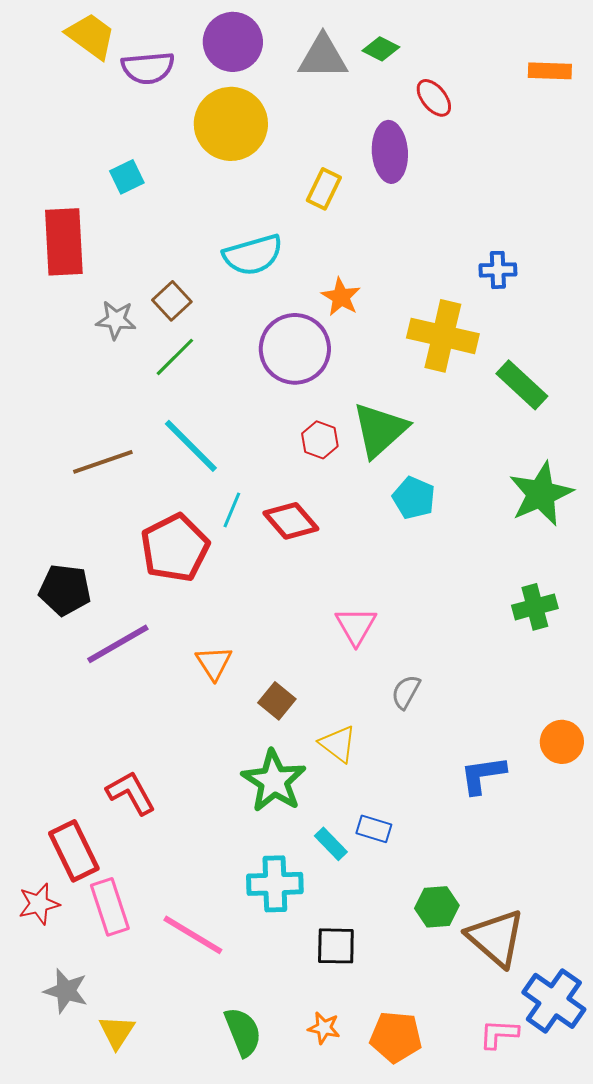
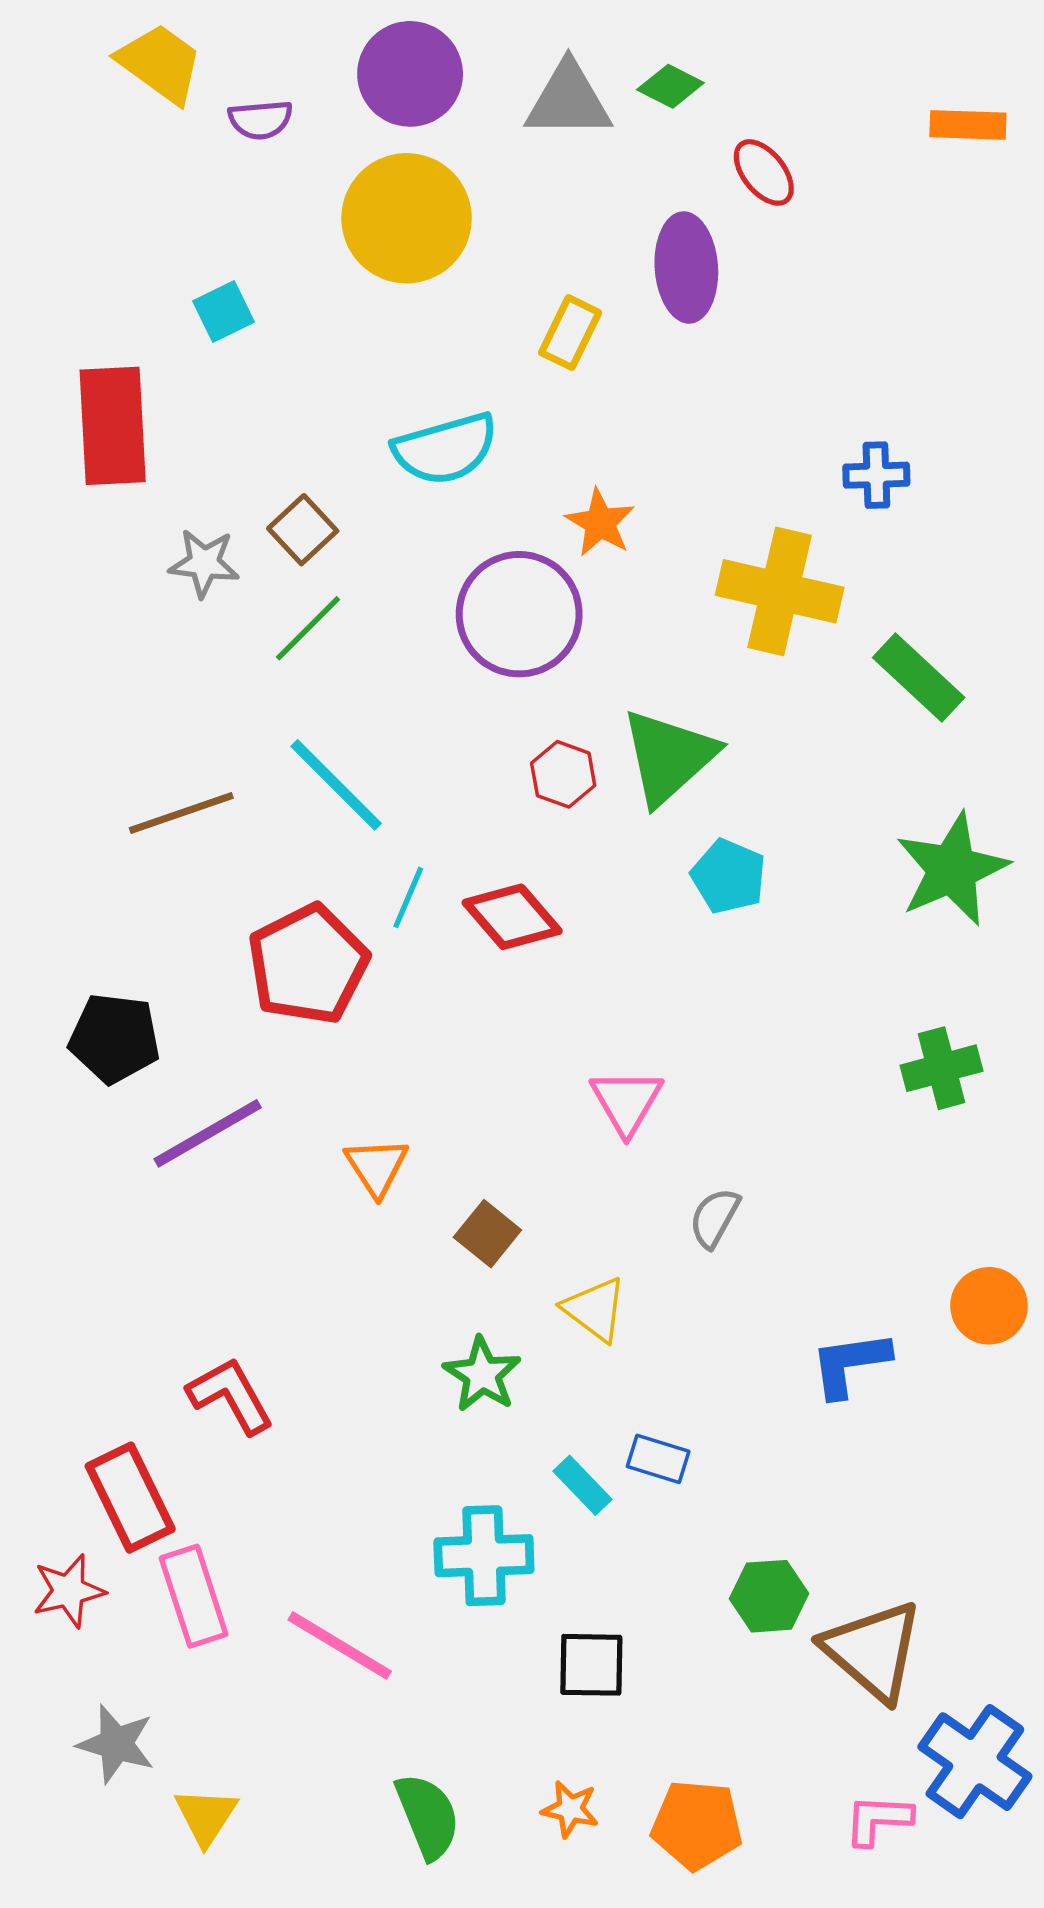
purple semicircle: (148, 68) -> (260, 120), size x0.7
green star: (274, 781) -> (482, 1374), size x0.7

